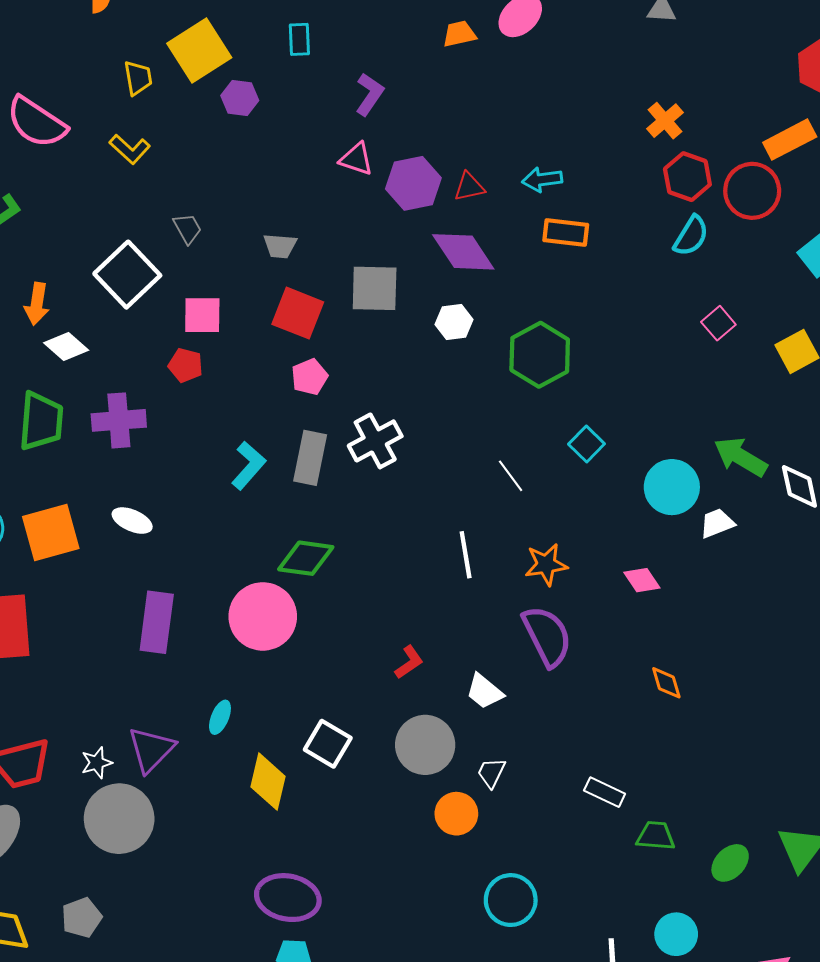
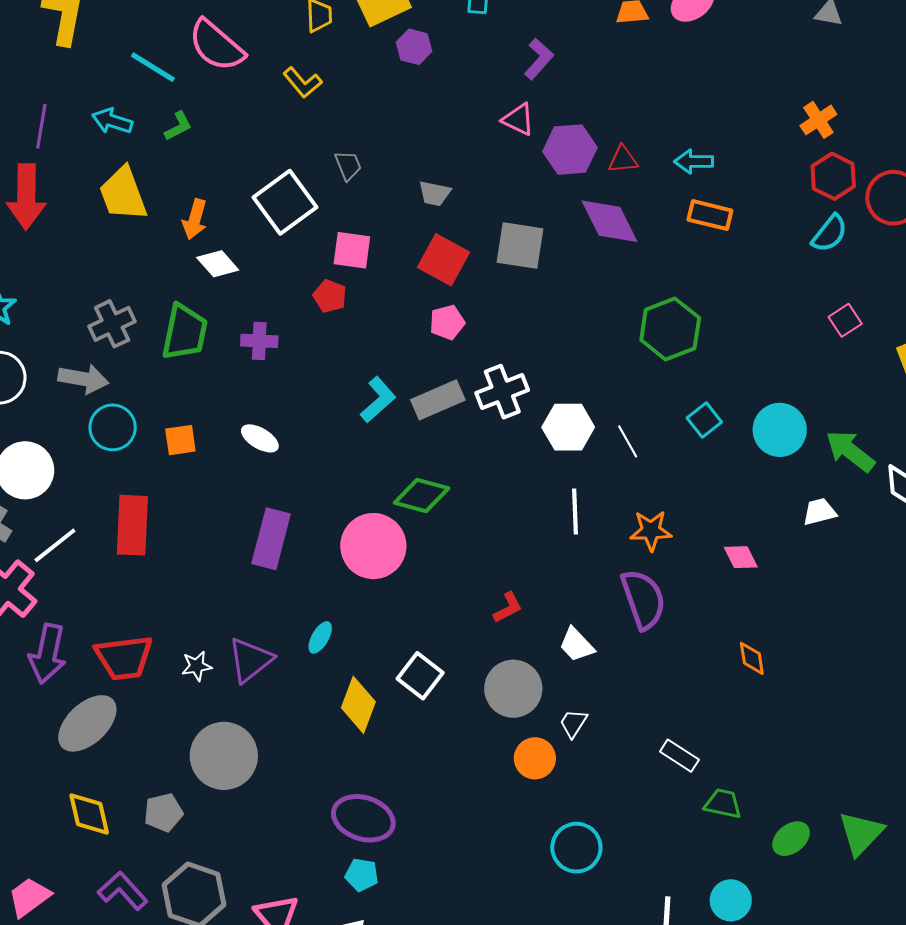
white hexagon: (454, 322) -> (568, 427), moved, size x1.4
purple cross: (119, 420) -> (259, 341), size x0.7
gray rectangle: (310, 458) -> (438, 400), turned 48
cyan circle: (672, 487) -> (780, 430), moved
orange square: (51, 533) -> (180, 440), size x0.6
gray circle: (119, 819) -> (224, 756), moved

